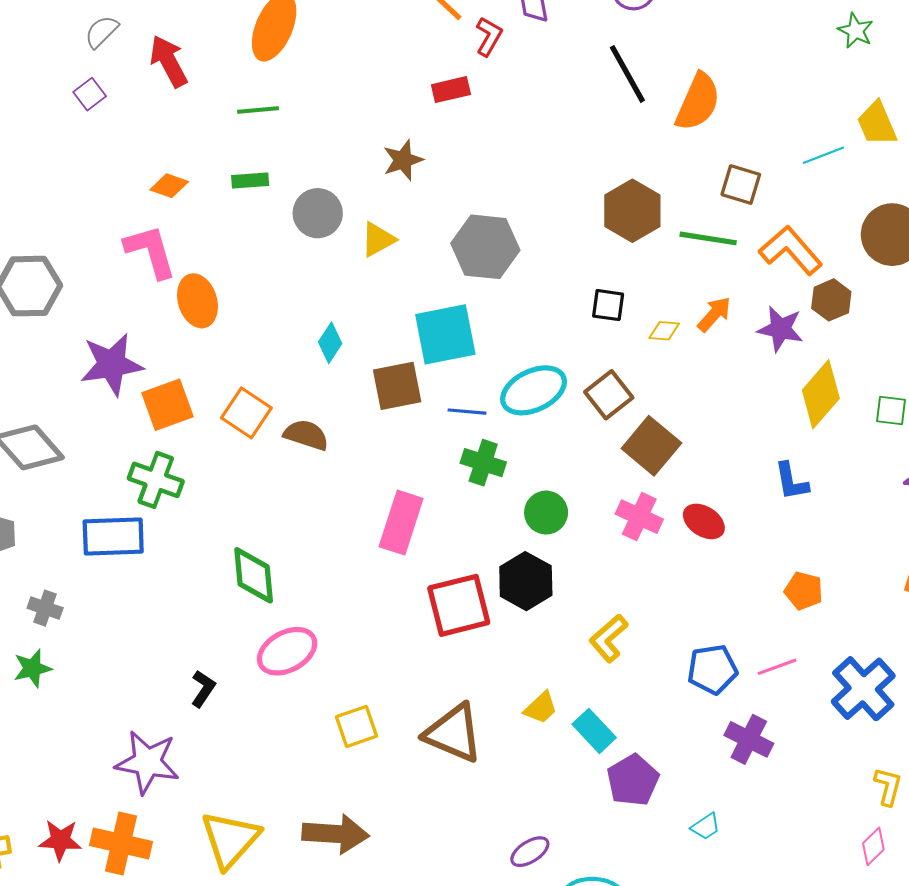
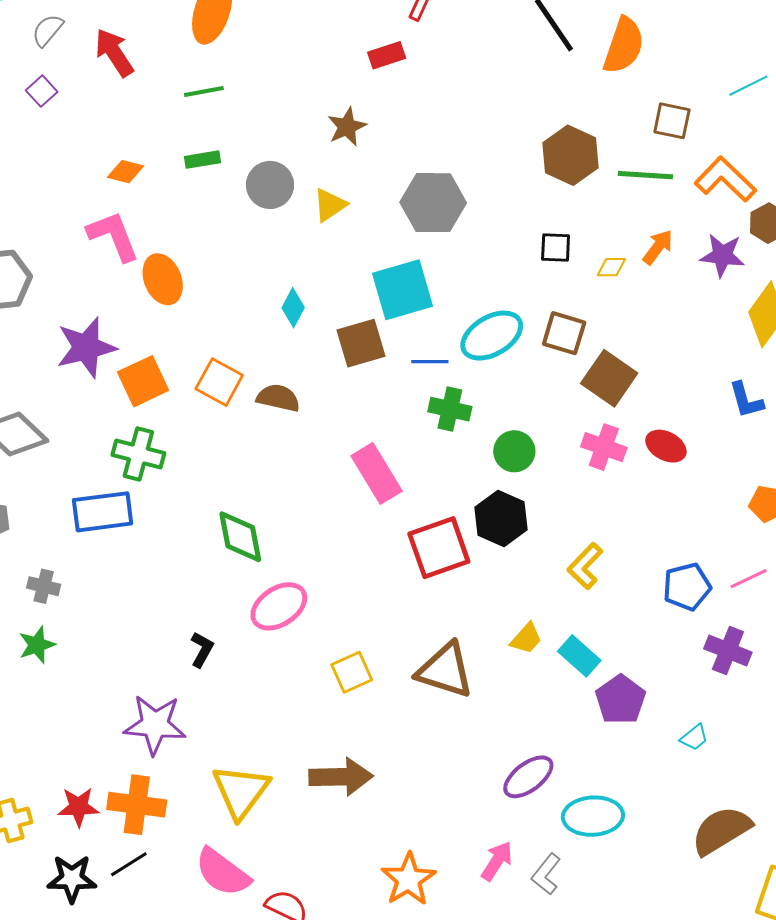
brown square: (609, 395) -> (564, 333), turned -30
pink rectangle: (401, 523) -> (377, 473), turned -44
purple ellipse: (530, 852) -> (528, 777), size x1.4

